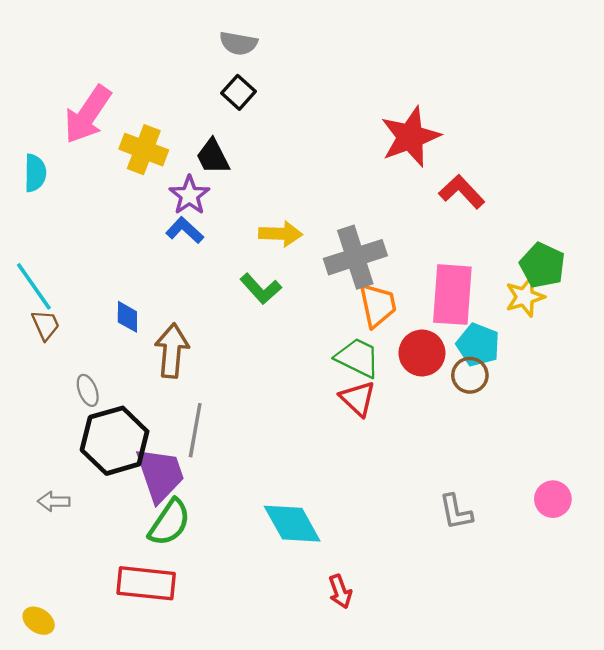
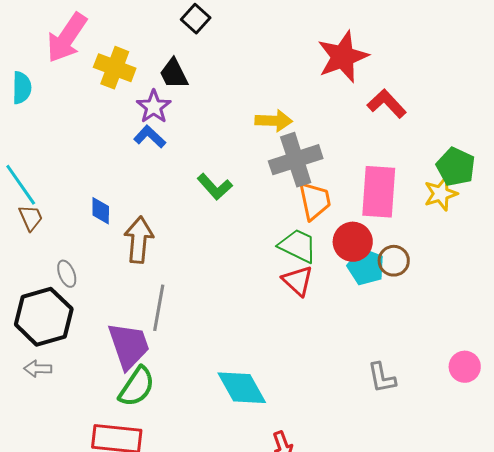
yellow arrow: (281, 234) -> (274, 121), moved
cyan pentagon: (478, 345) -> (366, 267), moved
black hexagon: (115, 441) -> (44, 317), moved

